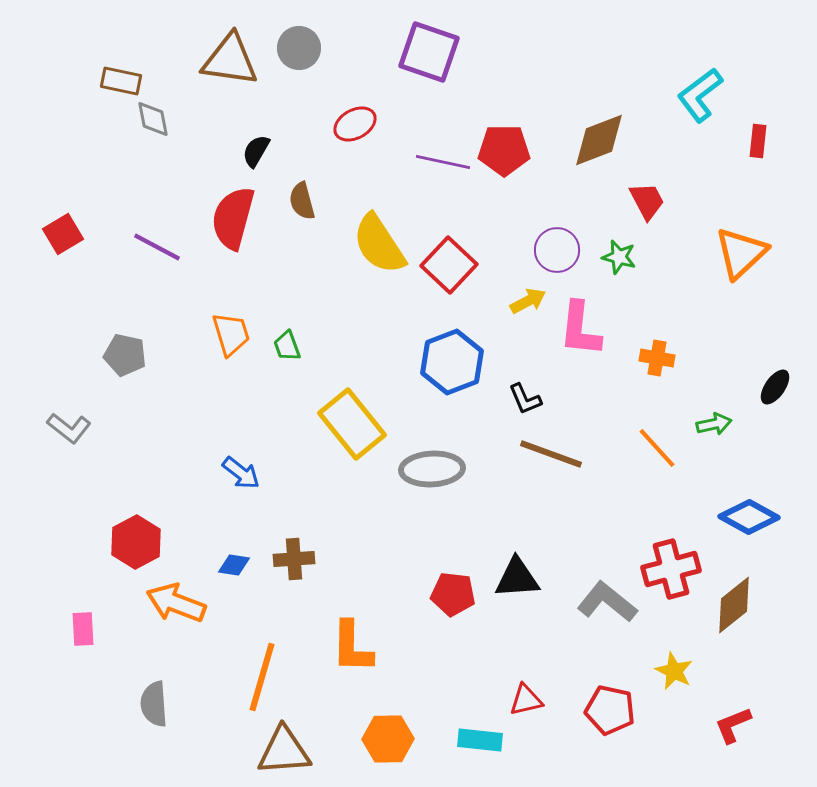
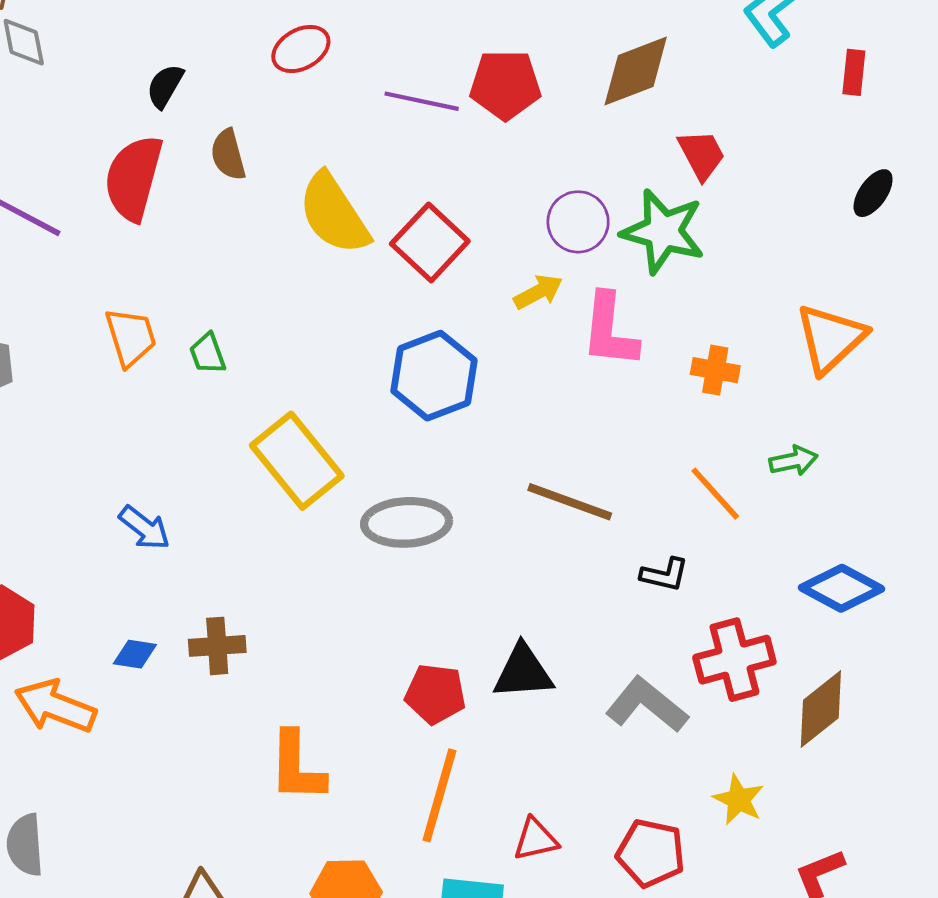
orange triangle: (741, 253) -> (831, 339), moved
green star: (619, 257) -> (663, 232), size x1.8
black ellipse: (775, 387) -> (873, 193), moved
black L-shape: (525, 399) -> (664, 575), moved, turned -54
orange line: (262, 677) -> (439, 795), moved

